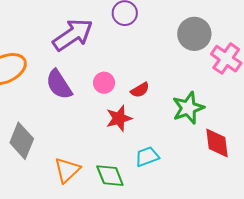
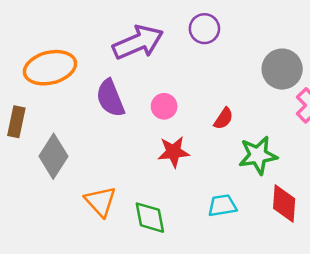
red semicircle: (140, 90) -> (224, 119), moved, turned -36
cyan trapezoid: (147, 157) -> (222, 206), moved
orange triangle: (67, 170) -> (100, 201), turned -40

